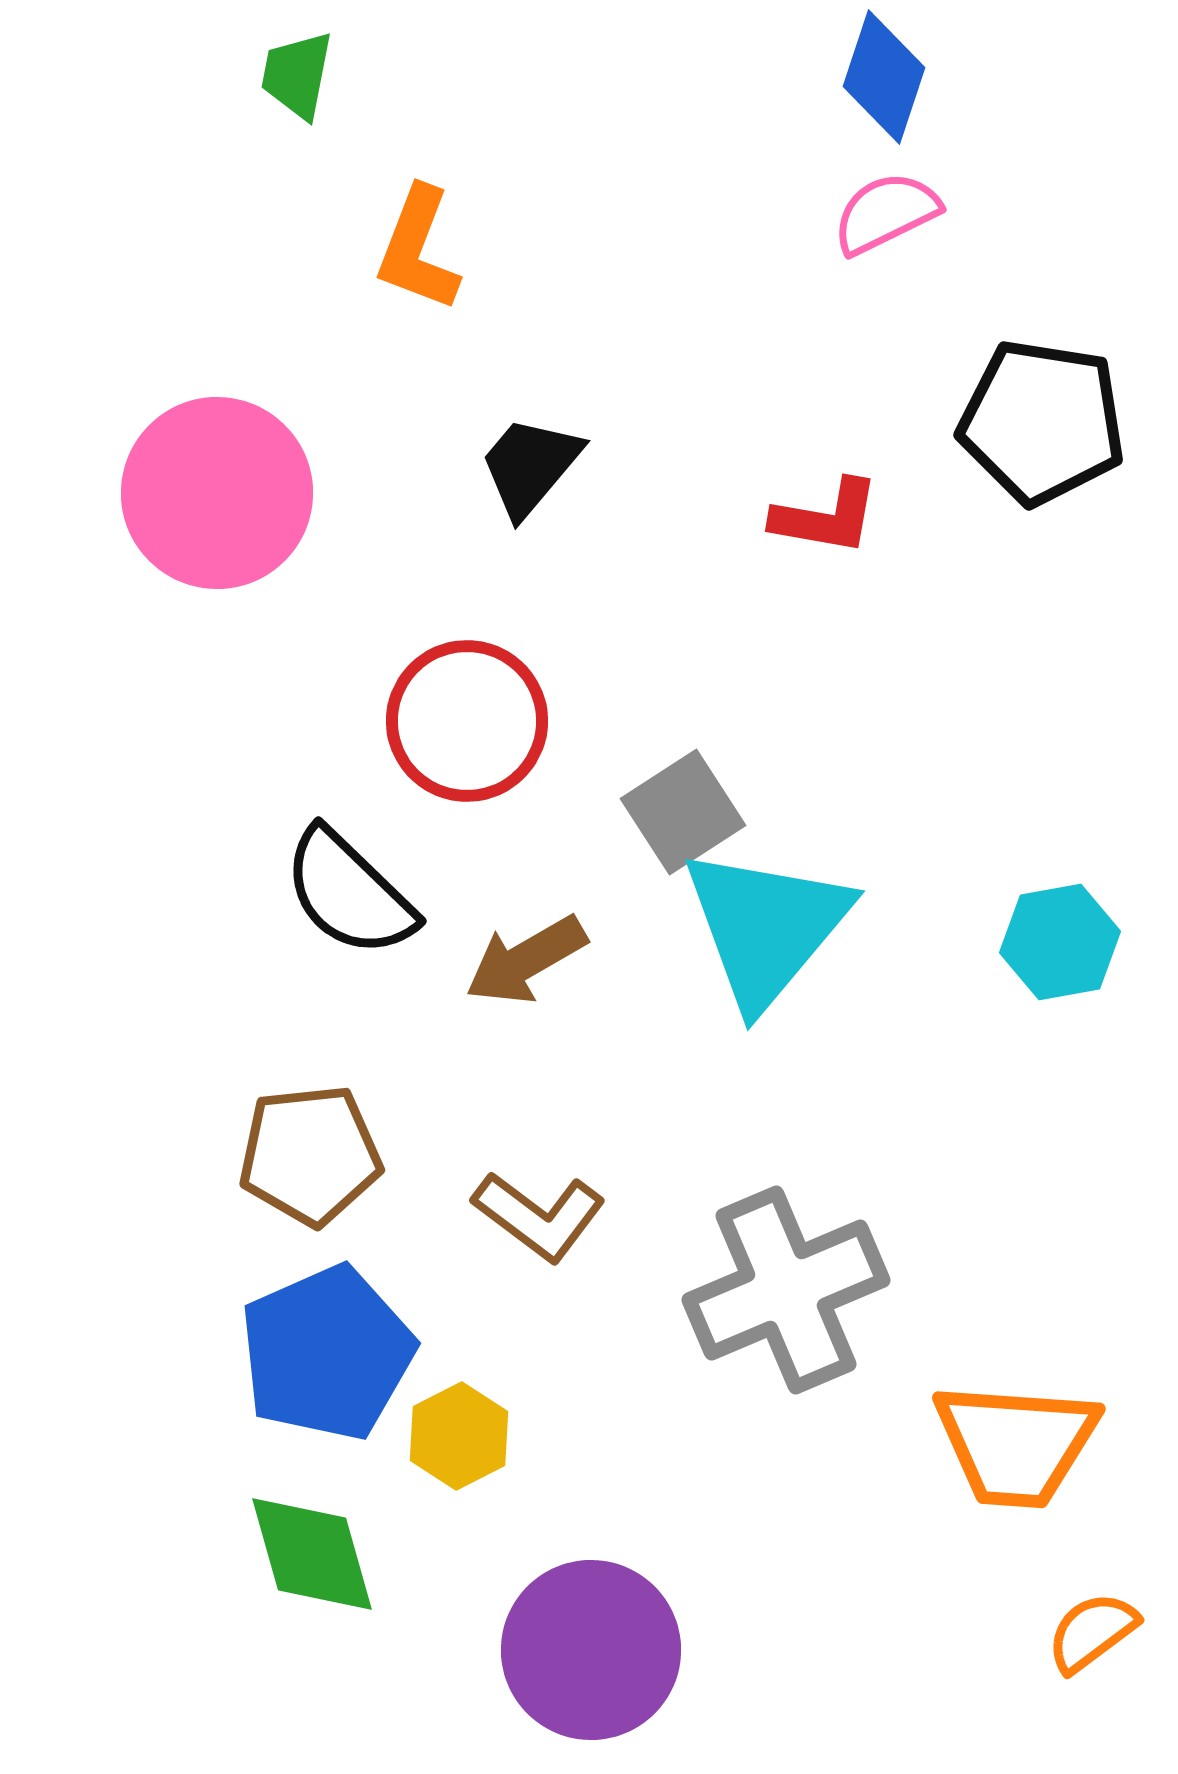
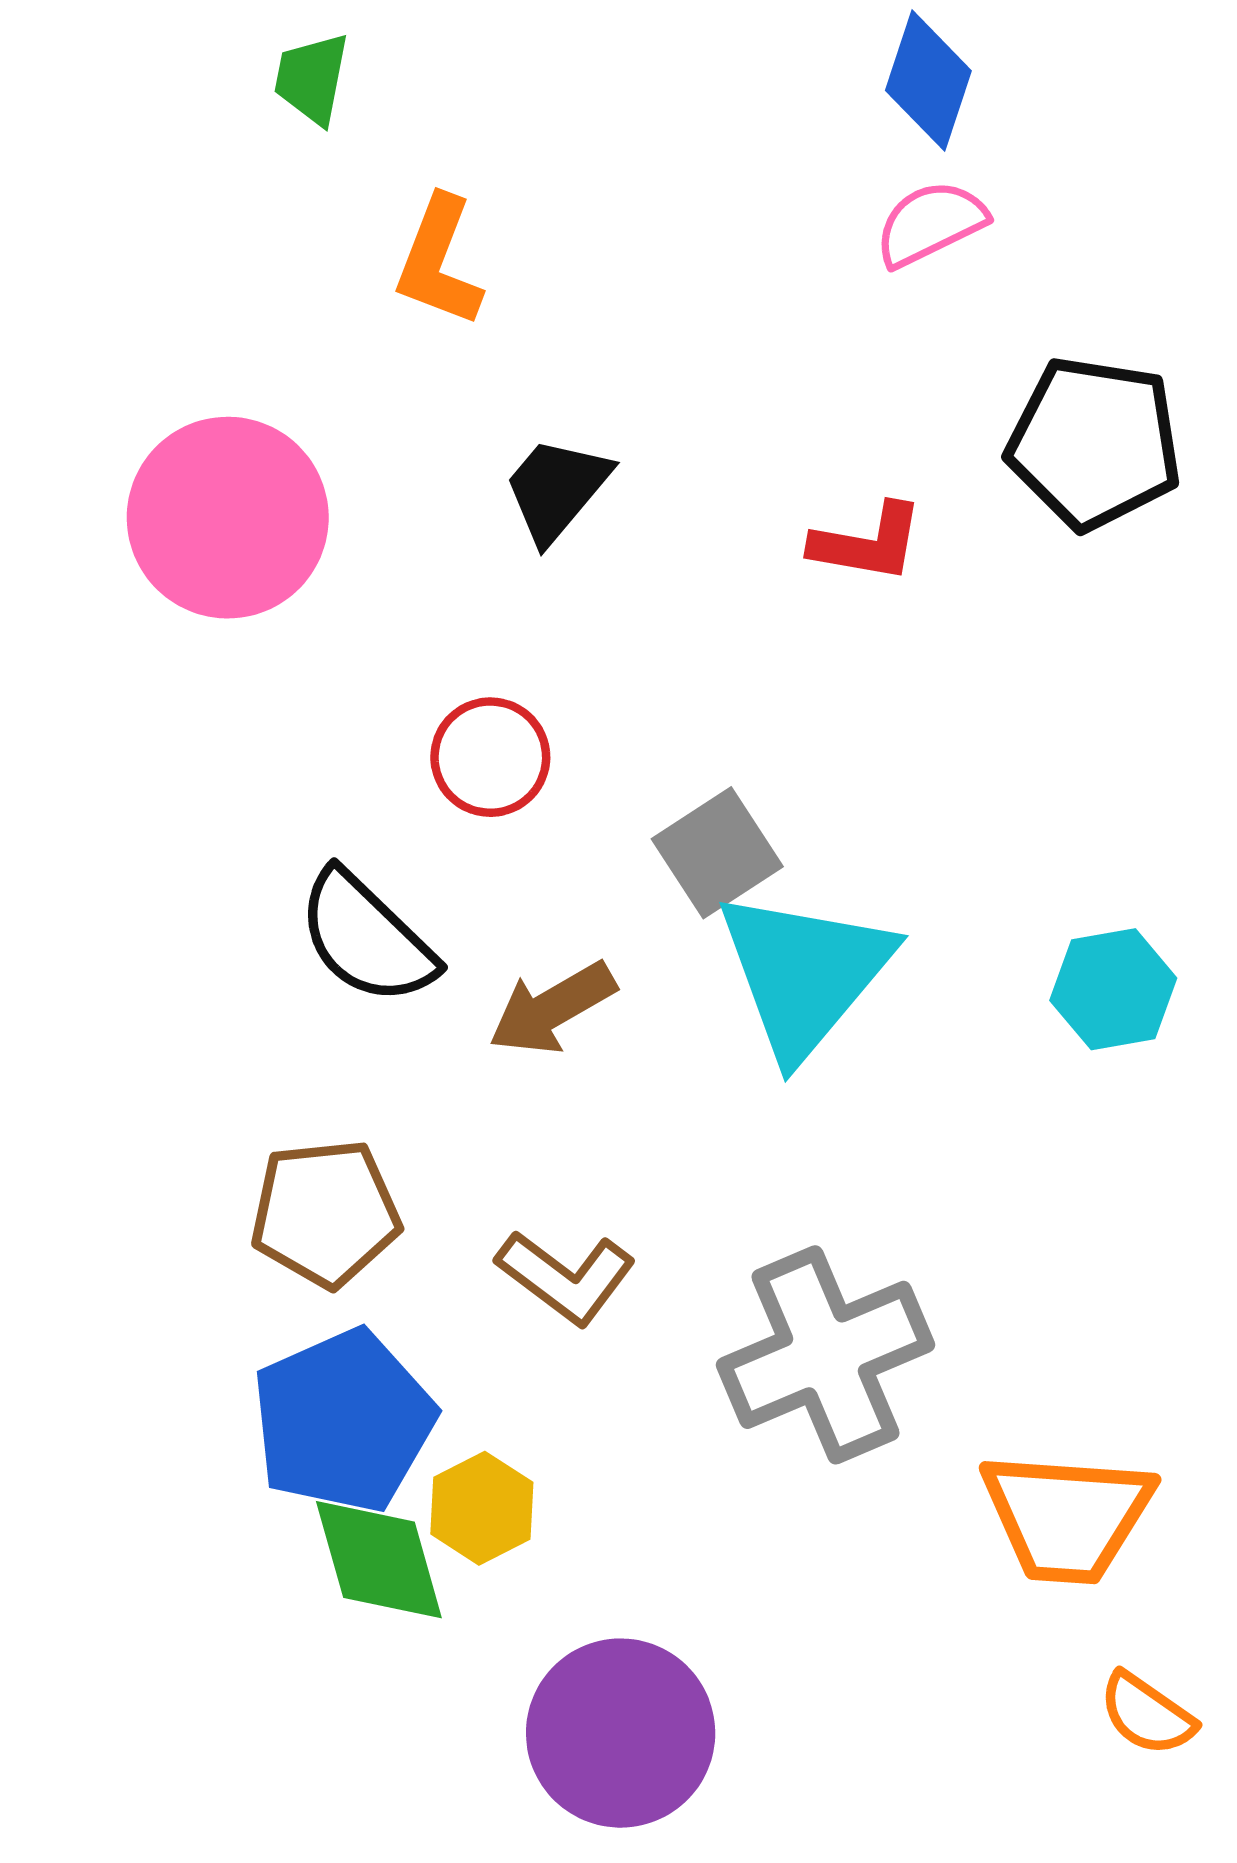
red circle: (467, 721) -> (490, 757), size x0.7
green diamond: (312, 1554) -> (379, 1560), moved
orange semicircle: (1092, 1632) -> (1147, 1714), turned -108

